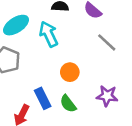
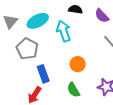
blue rectangle: (43, 98) -> (43, 74), moved

